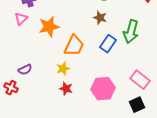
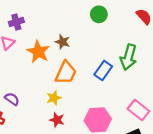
brown star: (100, 18) -> (63, 42), moved
orange star: (49, 27) -> (38, 52), turned -30
purple semicircle: (25, 70) -> (12, 99), turned -120

